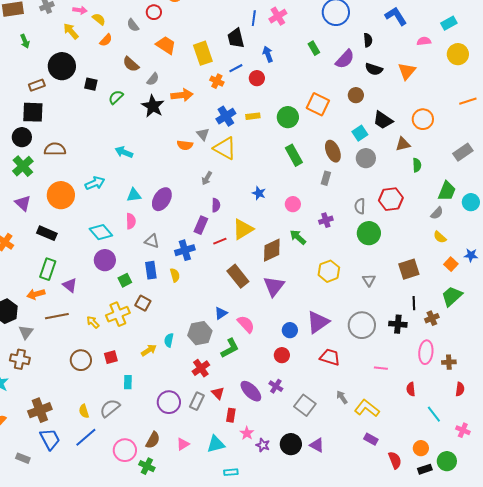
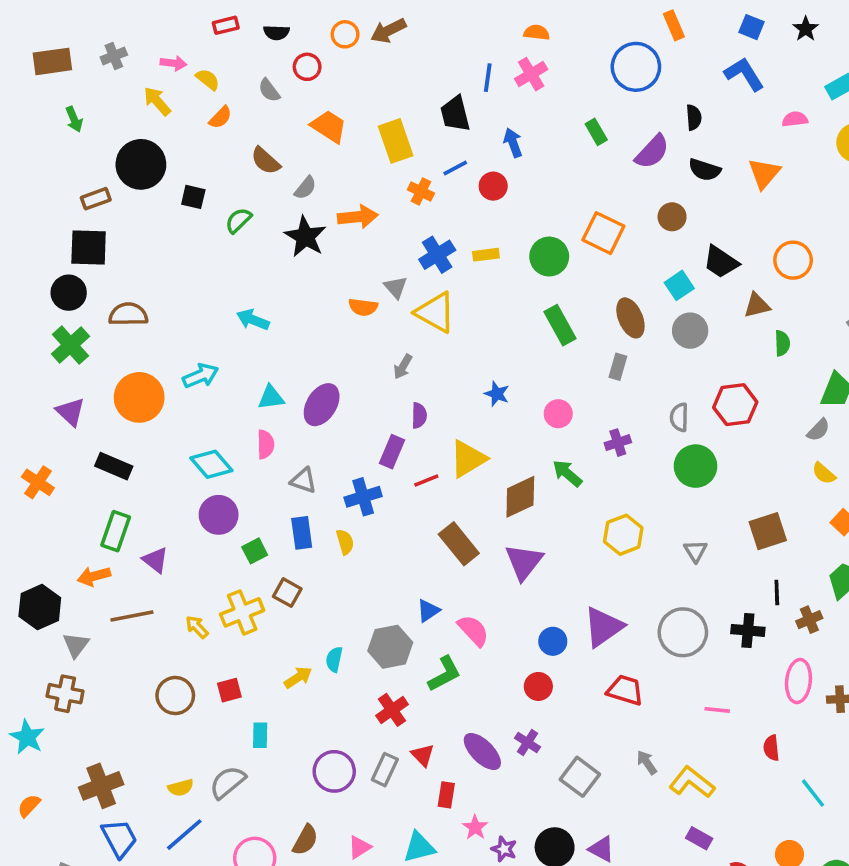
yellow semicircle: (84, 411) -> (181, 788), turned -88

